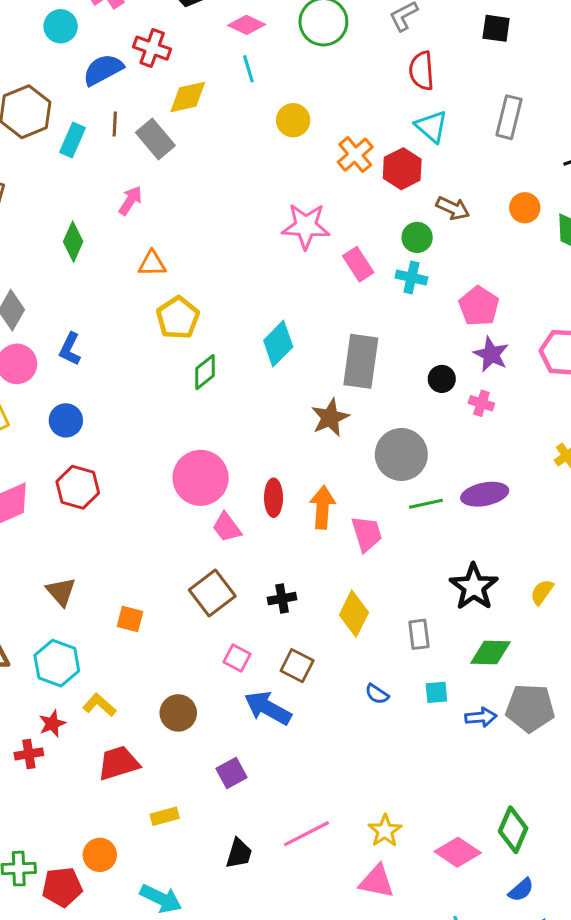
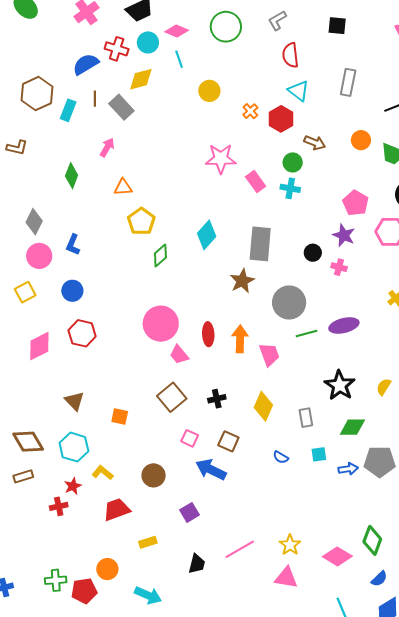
cyan circle: (61, 26) -> (148, 42), moved
orange cross: (355, 155) -> (250, 111), size x0.7
pink pentagon: (479, 306) -> (356, 203), moved

